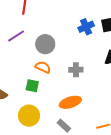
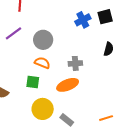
orange ellipse: (70, 102) -> (68, 85), moved
yellow circle: (29, 116) -> (43, 109), moved

